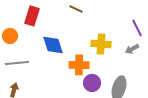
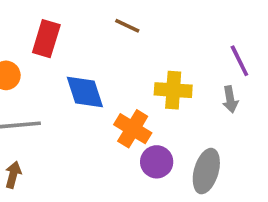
gray arrow: (132, 49) -> (230, 99), turned -72
orange cross: (79, 65) -> (133, 129), turned 30

